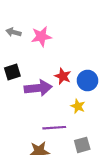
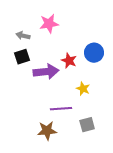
gray arrow: (13, 32) -> (23, 36), moved
blue circle: (88, 80) -> (94, 53), moved

